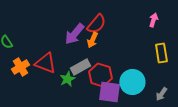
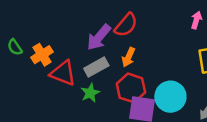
orange arrow: (92, 40) -> (128, 57), moved
orange cross: (20, 67) -> (42, 55), moved
gray rectangle: (80, 67) -> (96, 67), moved

